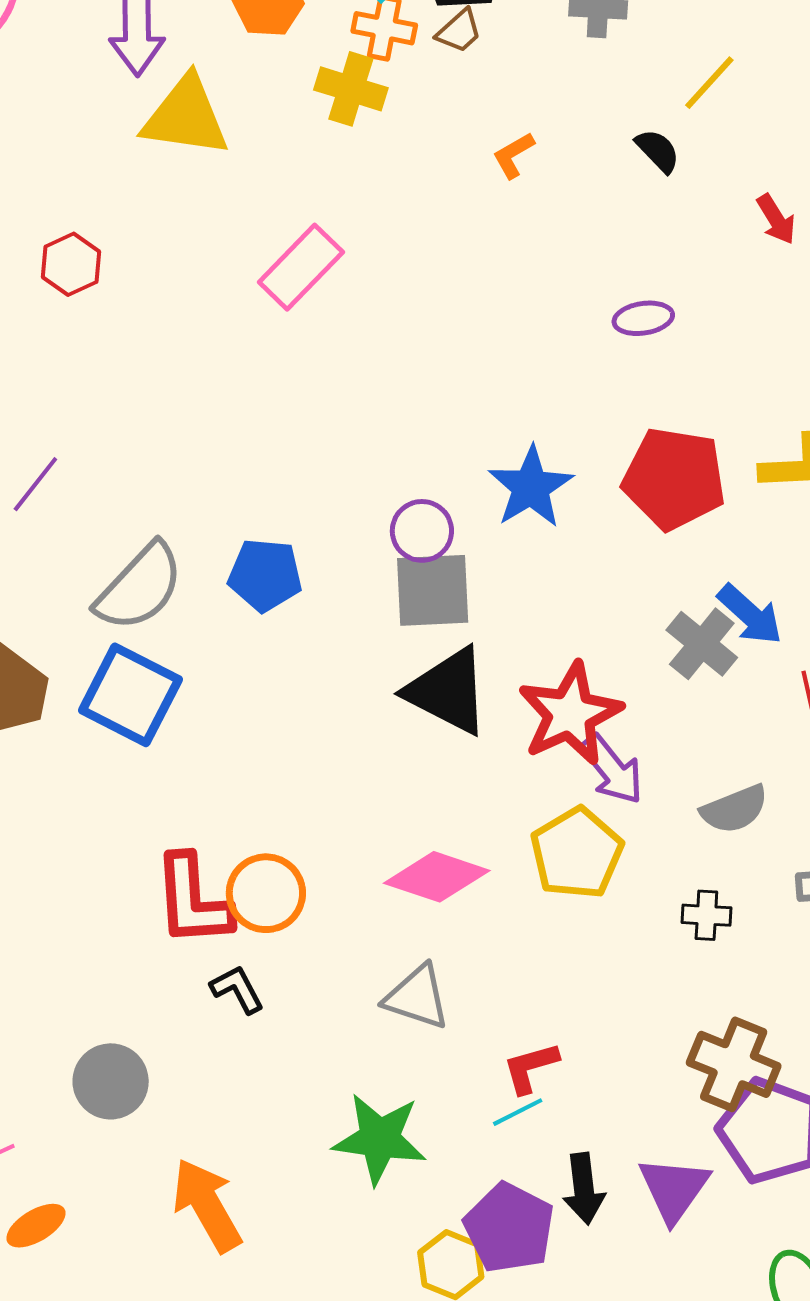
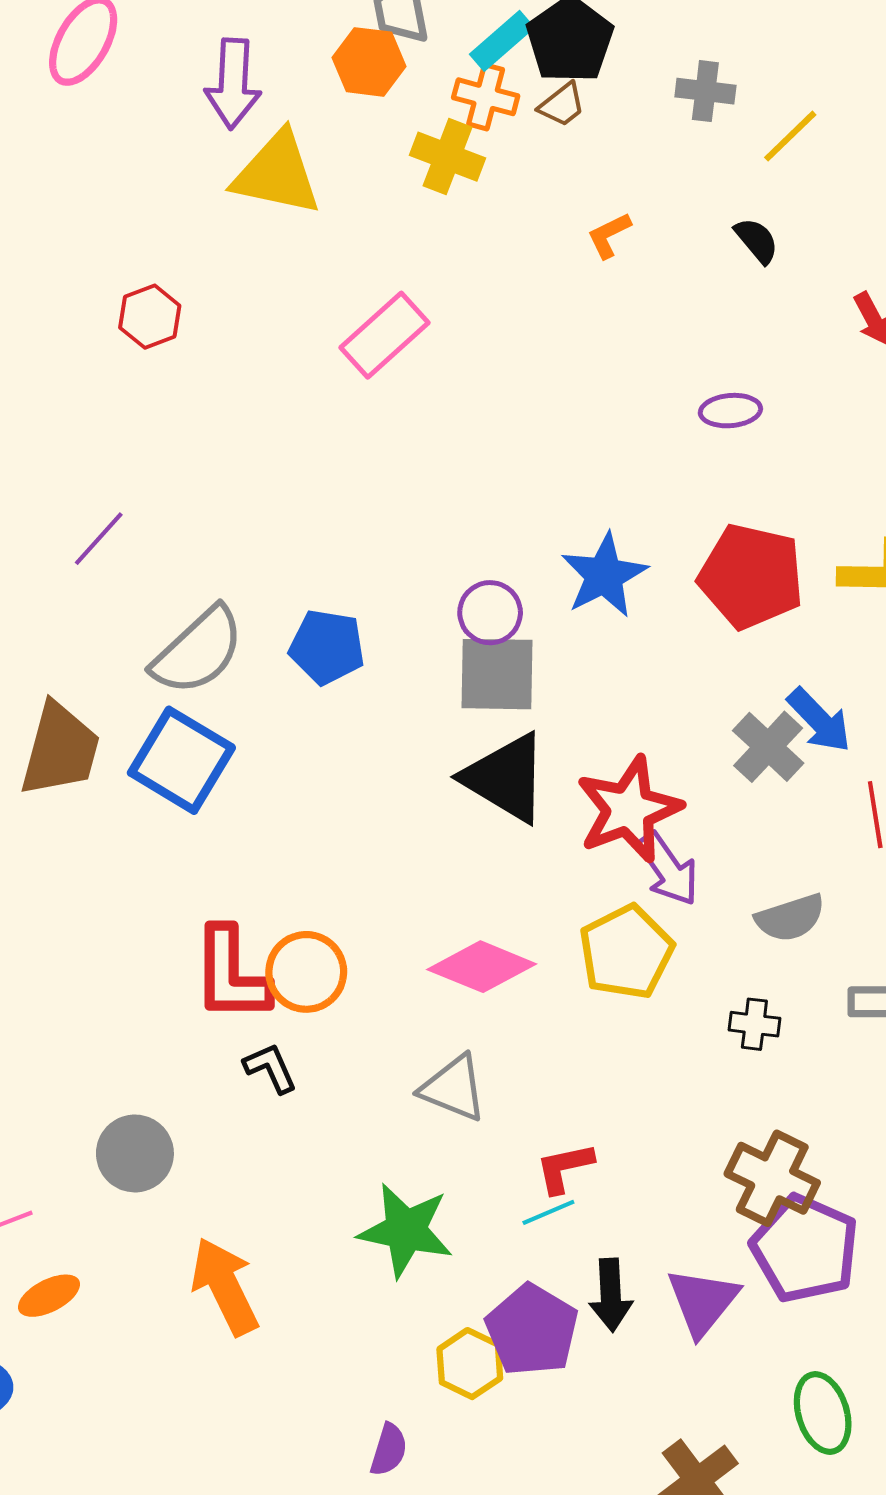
yellow line: (709, 83) -> (790, 136), moved

